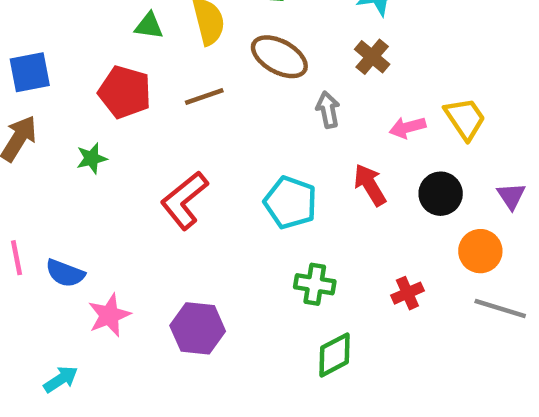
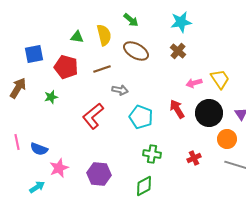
blue square: (30, 72) -> (34, 54), moved
gray arrow: (328, 110) -> (120, 90), moved, turned 112
black circle: (441, 194) -> (209, 113), size x1.4
green diamond: (335, 355) -> (144, 186), moved
cyan arrow: (61, 379) -> (37, 187), moved

